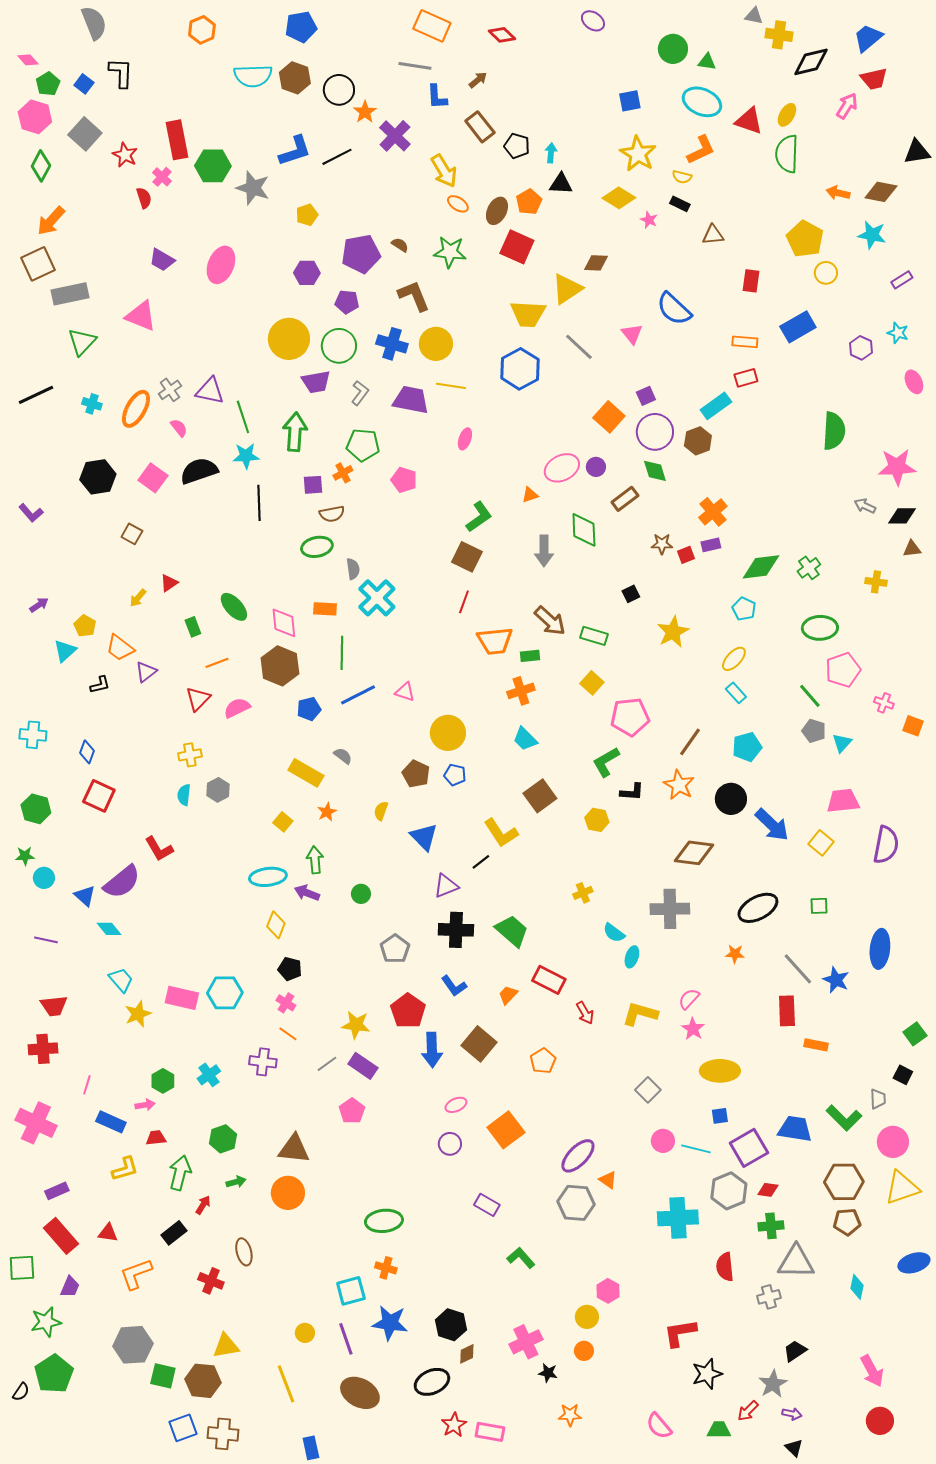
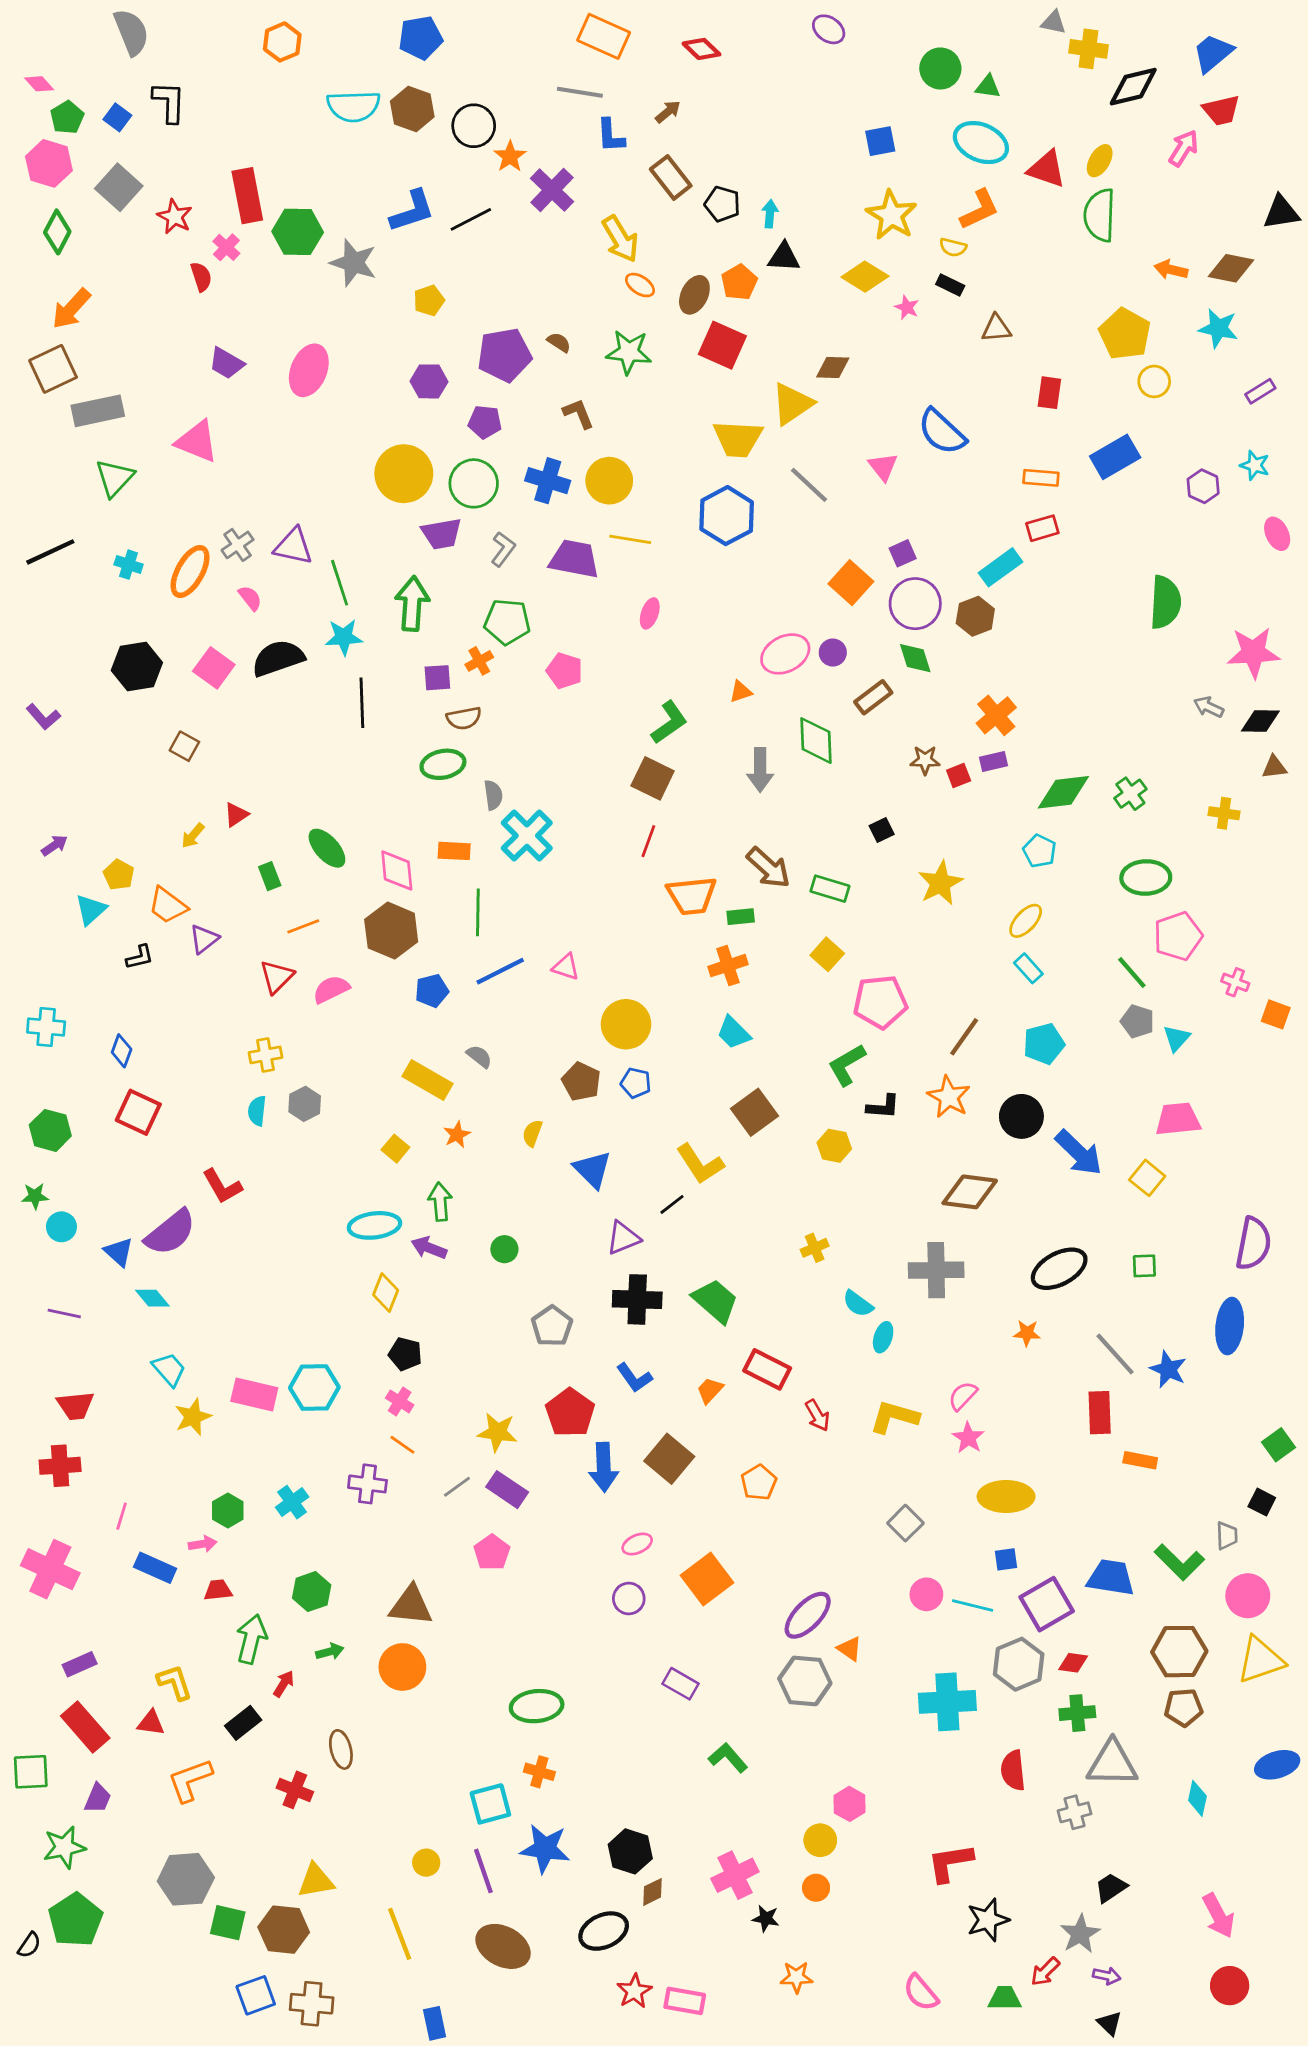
brown L-shape: (414, 296) -> (578, 414), size x0.7
purple semicircle: (886, 845) -> (1253, 1244), moved
yellow L-shape: (125, 1169) -> (175, 1682), moved, turned -92

